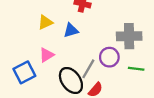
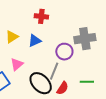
purple circle: (109, 57) -> (64, 52), moved
green line: (136, 69) -> (87, 82), moved

